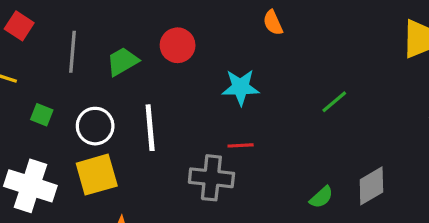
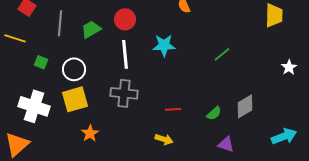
white line: (150, 128) -> (125, 54), moved
red line: (241, 145) -> (173, 109), moved
gray cross: (211, 178) -> (124, 93), moved

